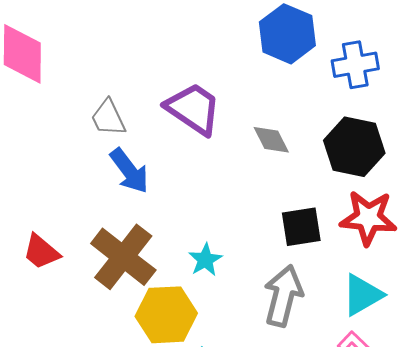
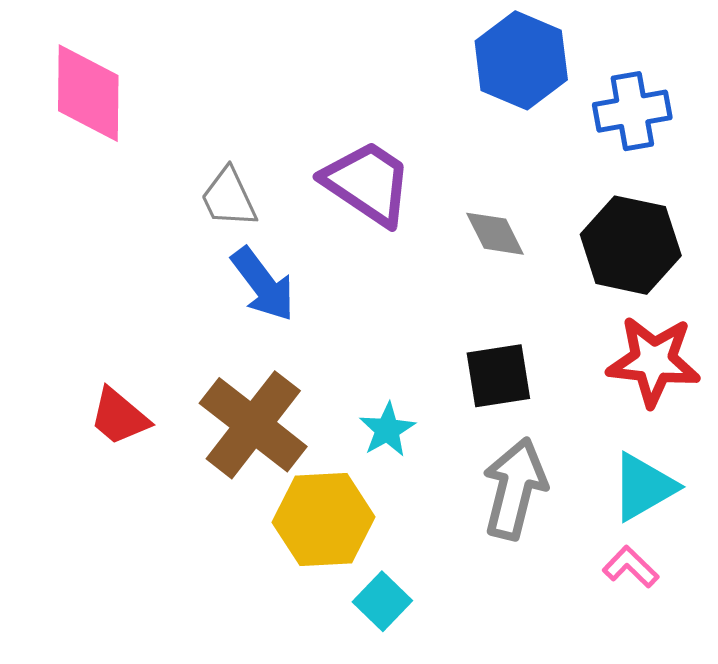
black square: (301, 227) -> (498, 376), moved

